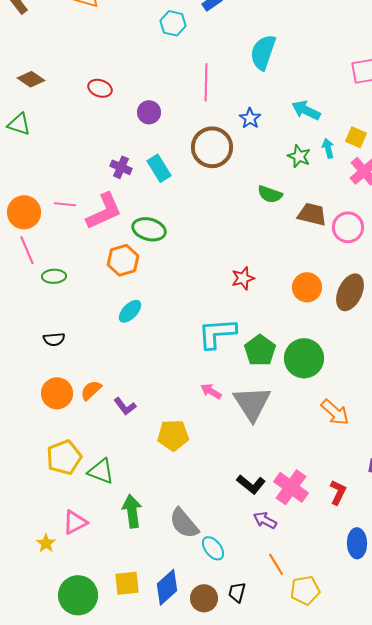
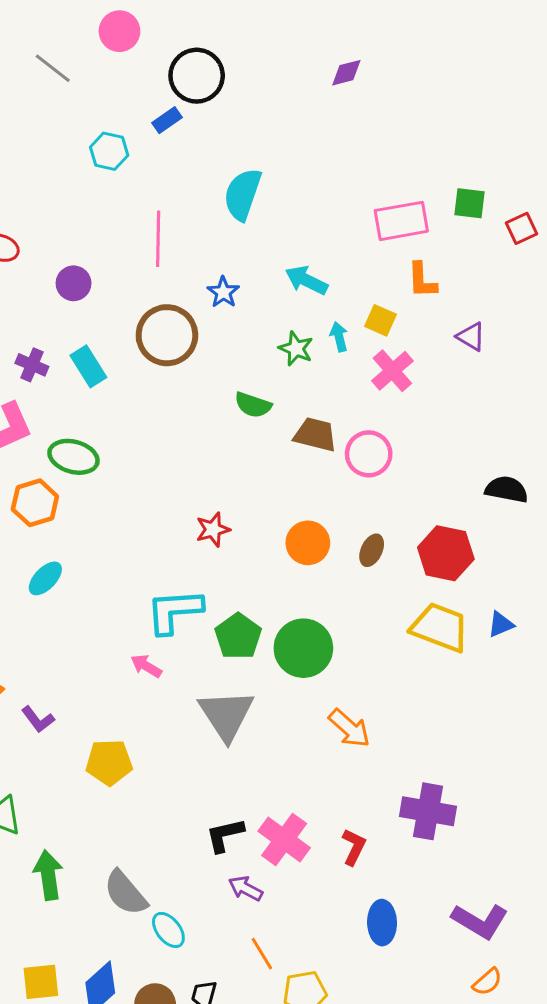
brown ellipse: (350, 292) -> (372, 550), size x0.6
pink arrow: (211, 391) -> (146, 666), moved
black L-shape: (251, 484) -> (225, 835), turned 128

